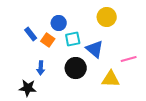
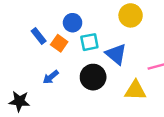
blue arrow: (41, 68) -> (51, 77), turned 48
black star: (28, 88) -> (19, 101), moved

